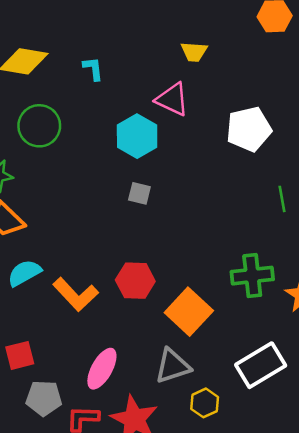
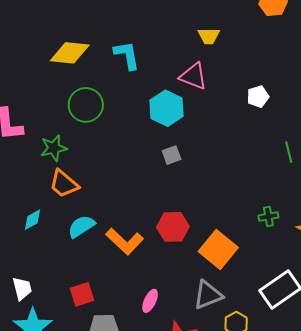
cyan L-shape: (93, 69) -> (127, 55), size x1.5
white pentagon: (249, 129) -> (258, 97), size x0.6
gray square: (139, 193) -> (172, 155), turned -30
green cross: (252, 276) -> (268, 216), size x0.6
pink ellipse: (102, 369) -> (150, 301), size x0.7

